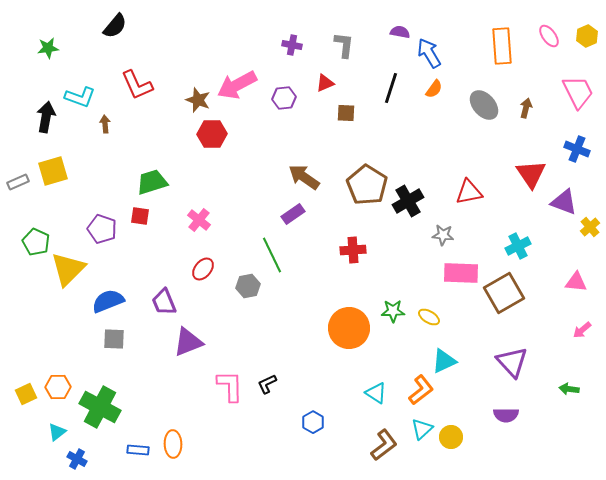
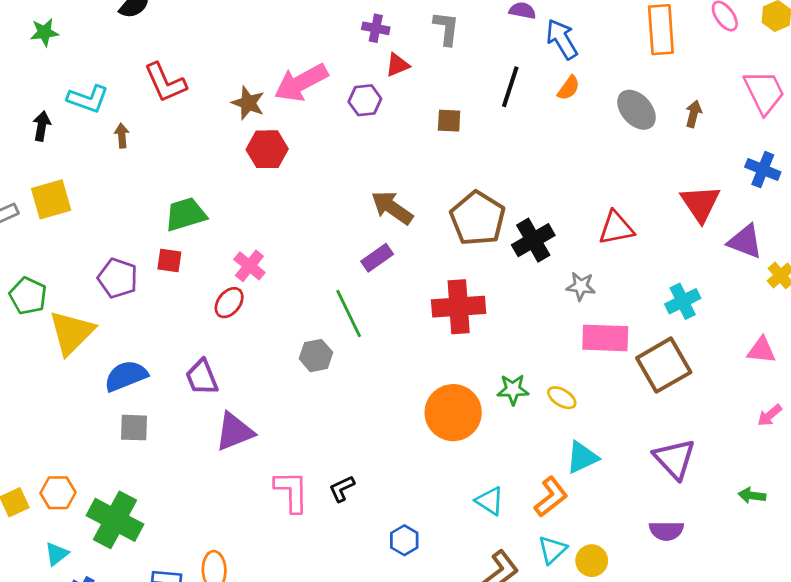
red triangle: (325, 83) -> (397, 65), moved
black arrow: (46, 117) -> (42, 126), size x0.7
red cross: (353, 250) -> (459, 307), size x1.5
red ellipse: (203, 269) -> (229, 303), moved

